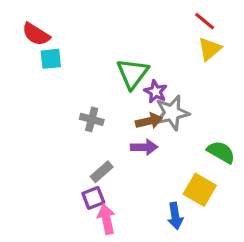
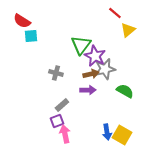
red line: (205, 21) -> (115, 13), moved
purple star: (156, 92) -> (95, 56), size x1.5
green semicircle: (221, 152) -> (125, 91), moved
yellow square: (200, 190) -> (122, 135), moved

